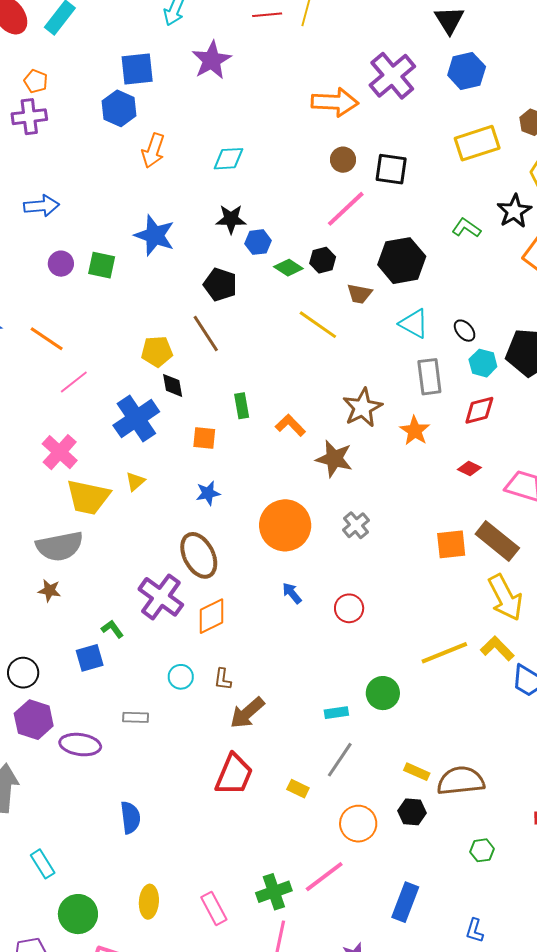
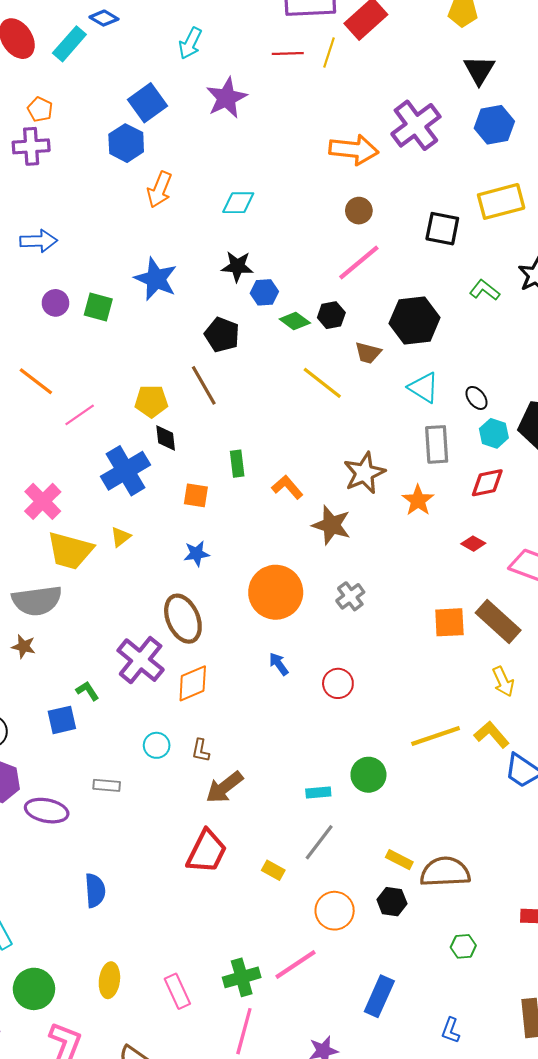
blue square: (137, 69) -> (148, 103), turned -33
black square: (391, 169) -> (442, 229), moved
pink line: (74, 382) -> (80, 415), moved
yellow arrow: (505, 597) -> (503, 682), size x0.6

